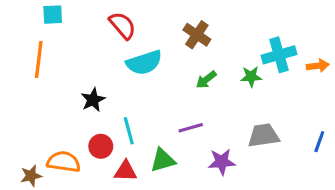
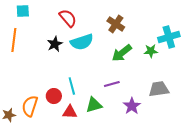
green arrow: (206, 80) -> (122, 53), size x1.5
black star: (93, 100) -> (55, 44), moved
orange semicircle: (64, 162) -> (30, 106), turned -80
purple star: (222, 162) -> (132, 106), turned -30

